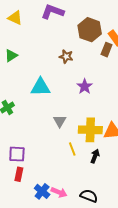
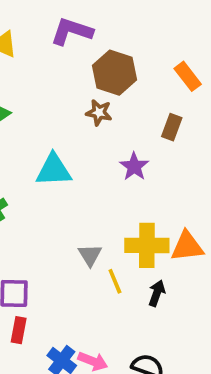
brown hexagon: (90, 30) -> (115, 73), moved
brown rectangle: (107, 50) -> (172, 127), moved
gray triangle: (60, 121) -> (90, 255), moved

